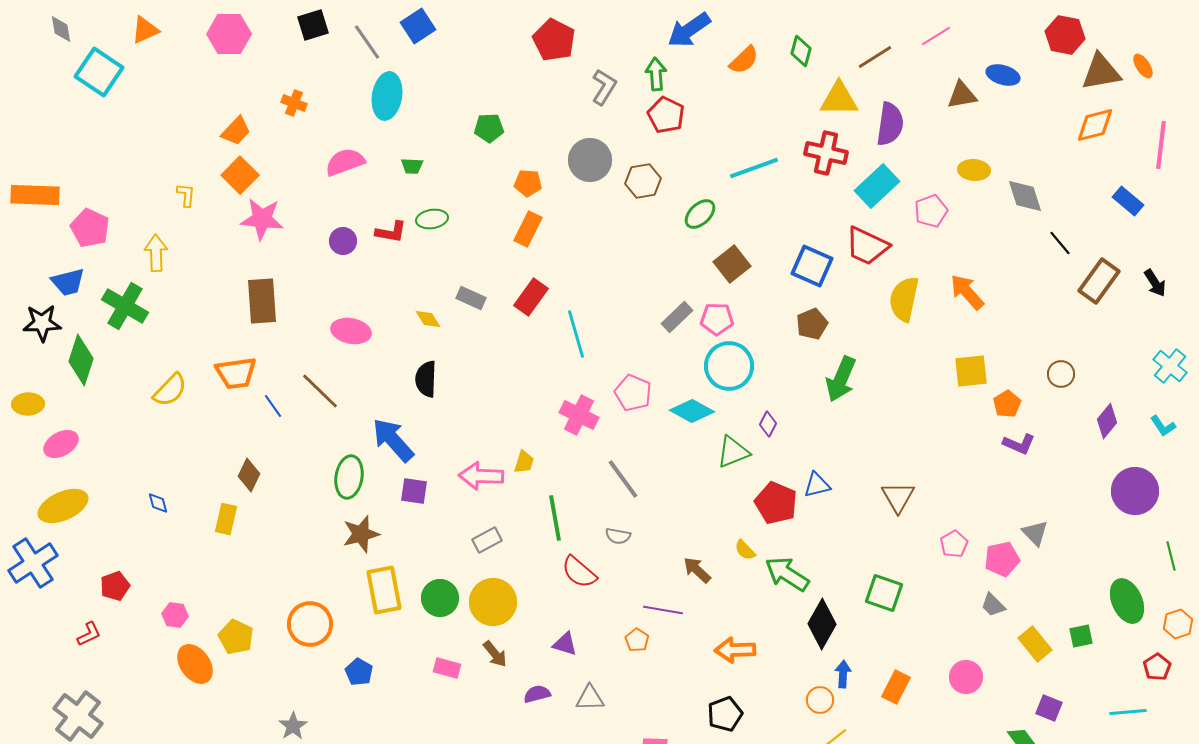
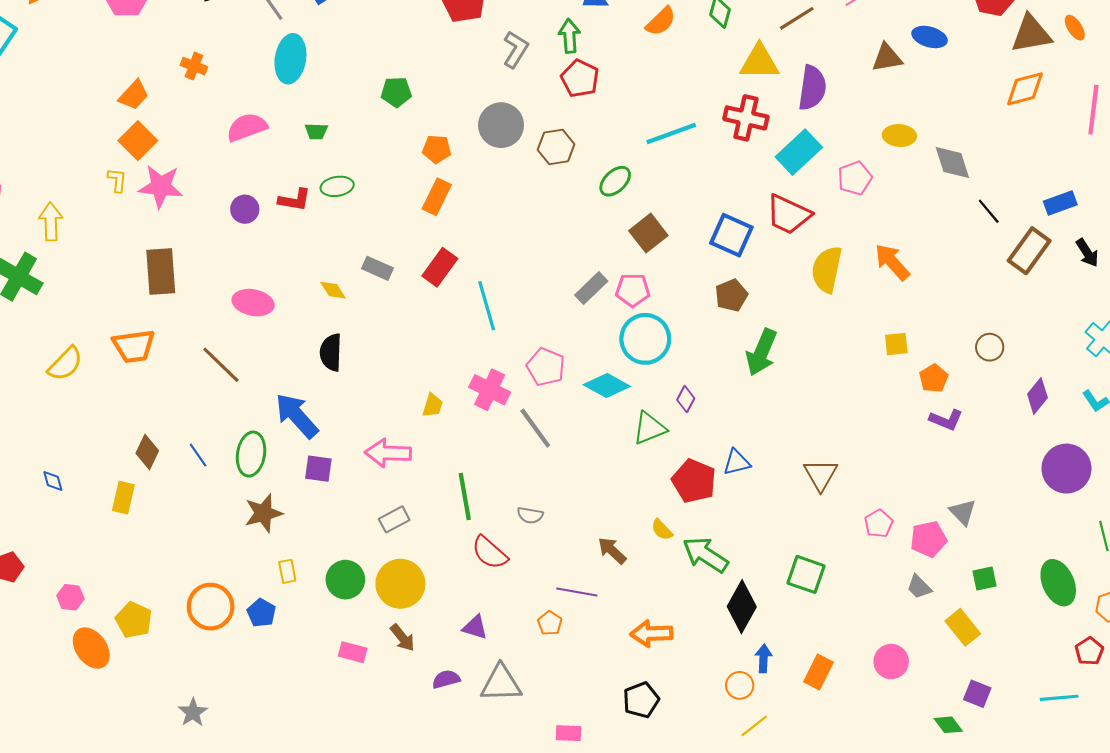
yellow L-shape: (186, 195) -> (117, 180), moved
blue rectangle: (1128, 201) -> (1060, 203), moved, turned -60
yellow square: (971, 371) -> (896, 344), size x0.7
blue line: (273, 406) -> (198, 455), moved
yellow trapezoid: (524, 462) -> (433, 405), moved
gray line: (623, 479) -> (535, 428), moved
yellow rectangle: (384, 590) -> (287, 571), size x0.5
green square: (1081, 636) -> (985, 579), moved
blue pentagon: (359, 672) -> (261, 613), moved
gray triangle: (590, 698) -> (501, 683), size x1.4

